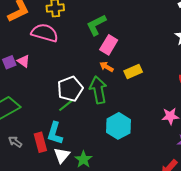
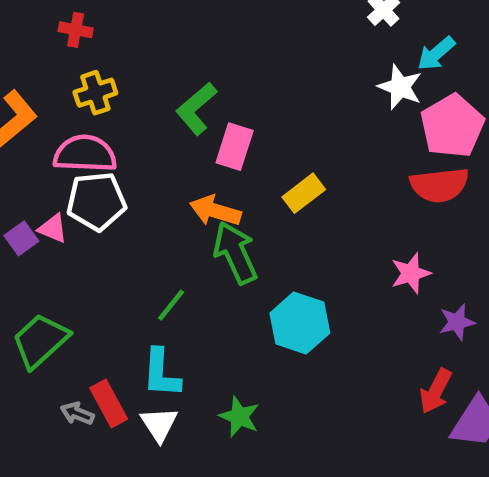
orange arrow: (107, 67) -> (215, 211), moved, size x1.5
white pentagon: (70, 89) -> (96, 201), moved, turned 30
red rectangle: (40, 142) -> (109, 404), moved
white triangle: (62, 155) -> (159, 424), moved

